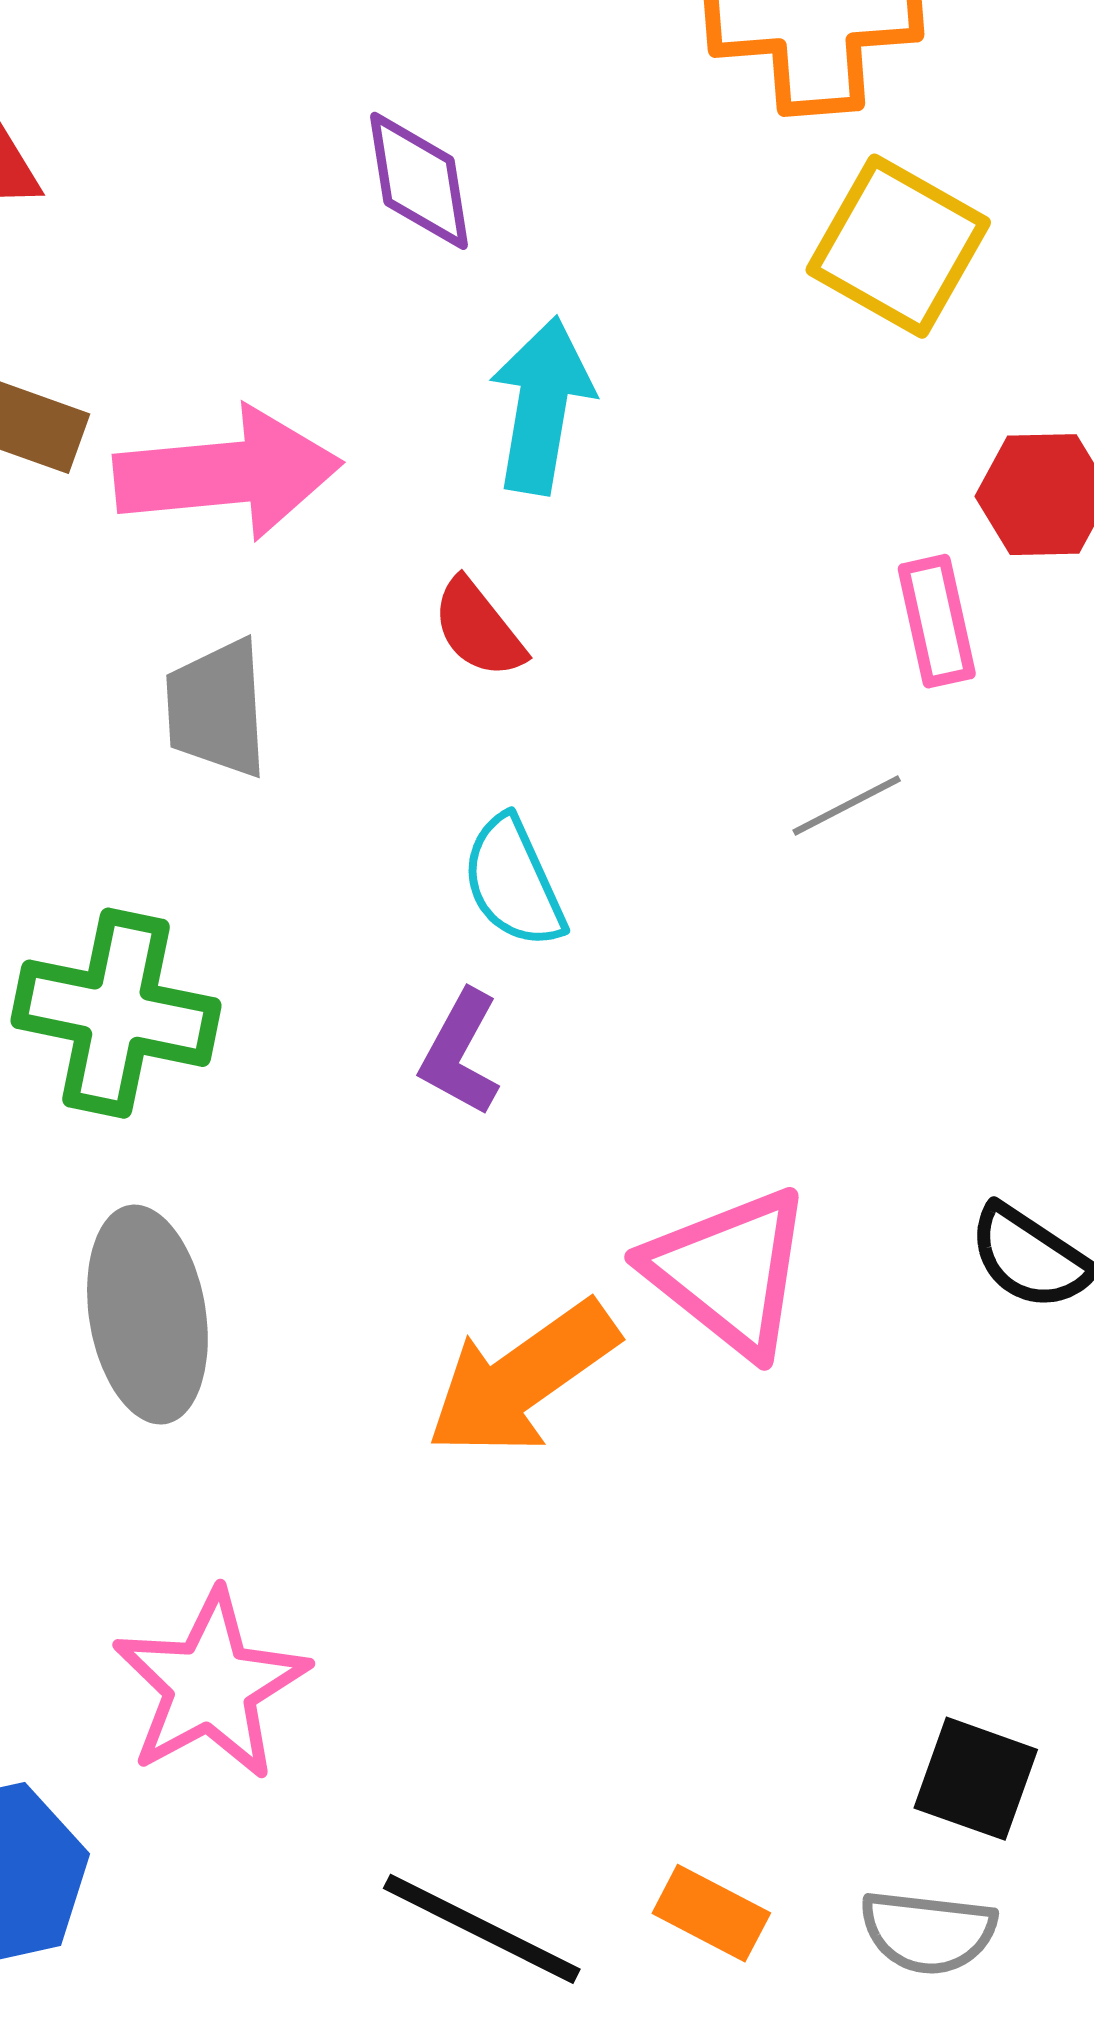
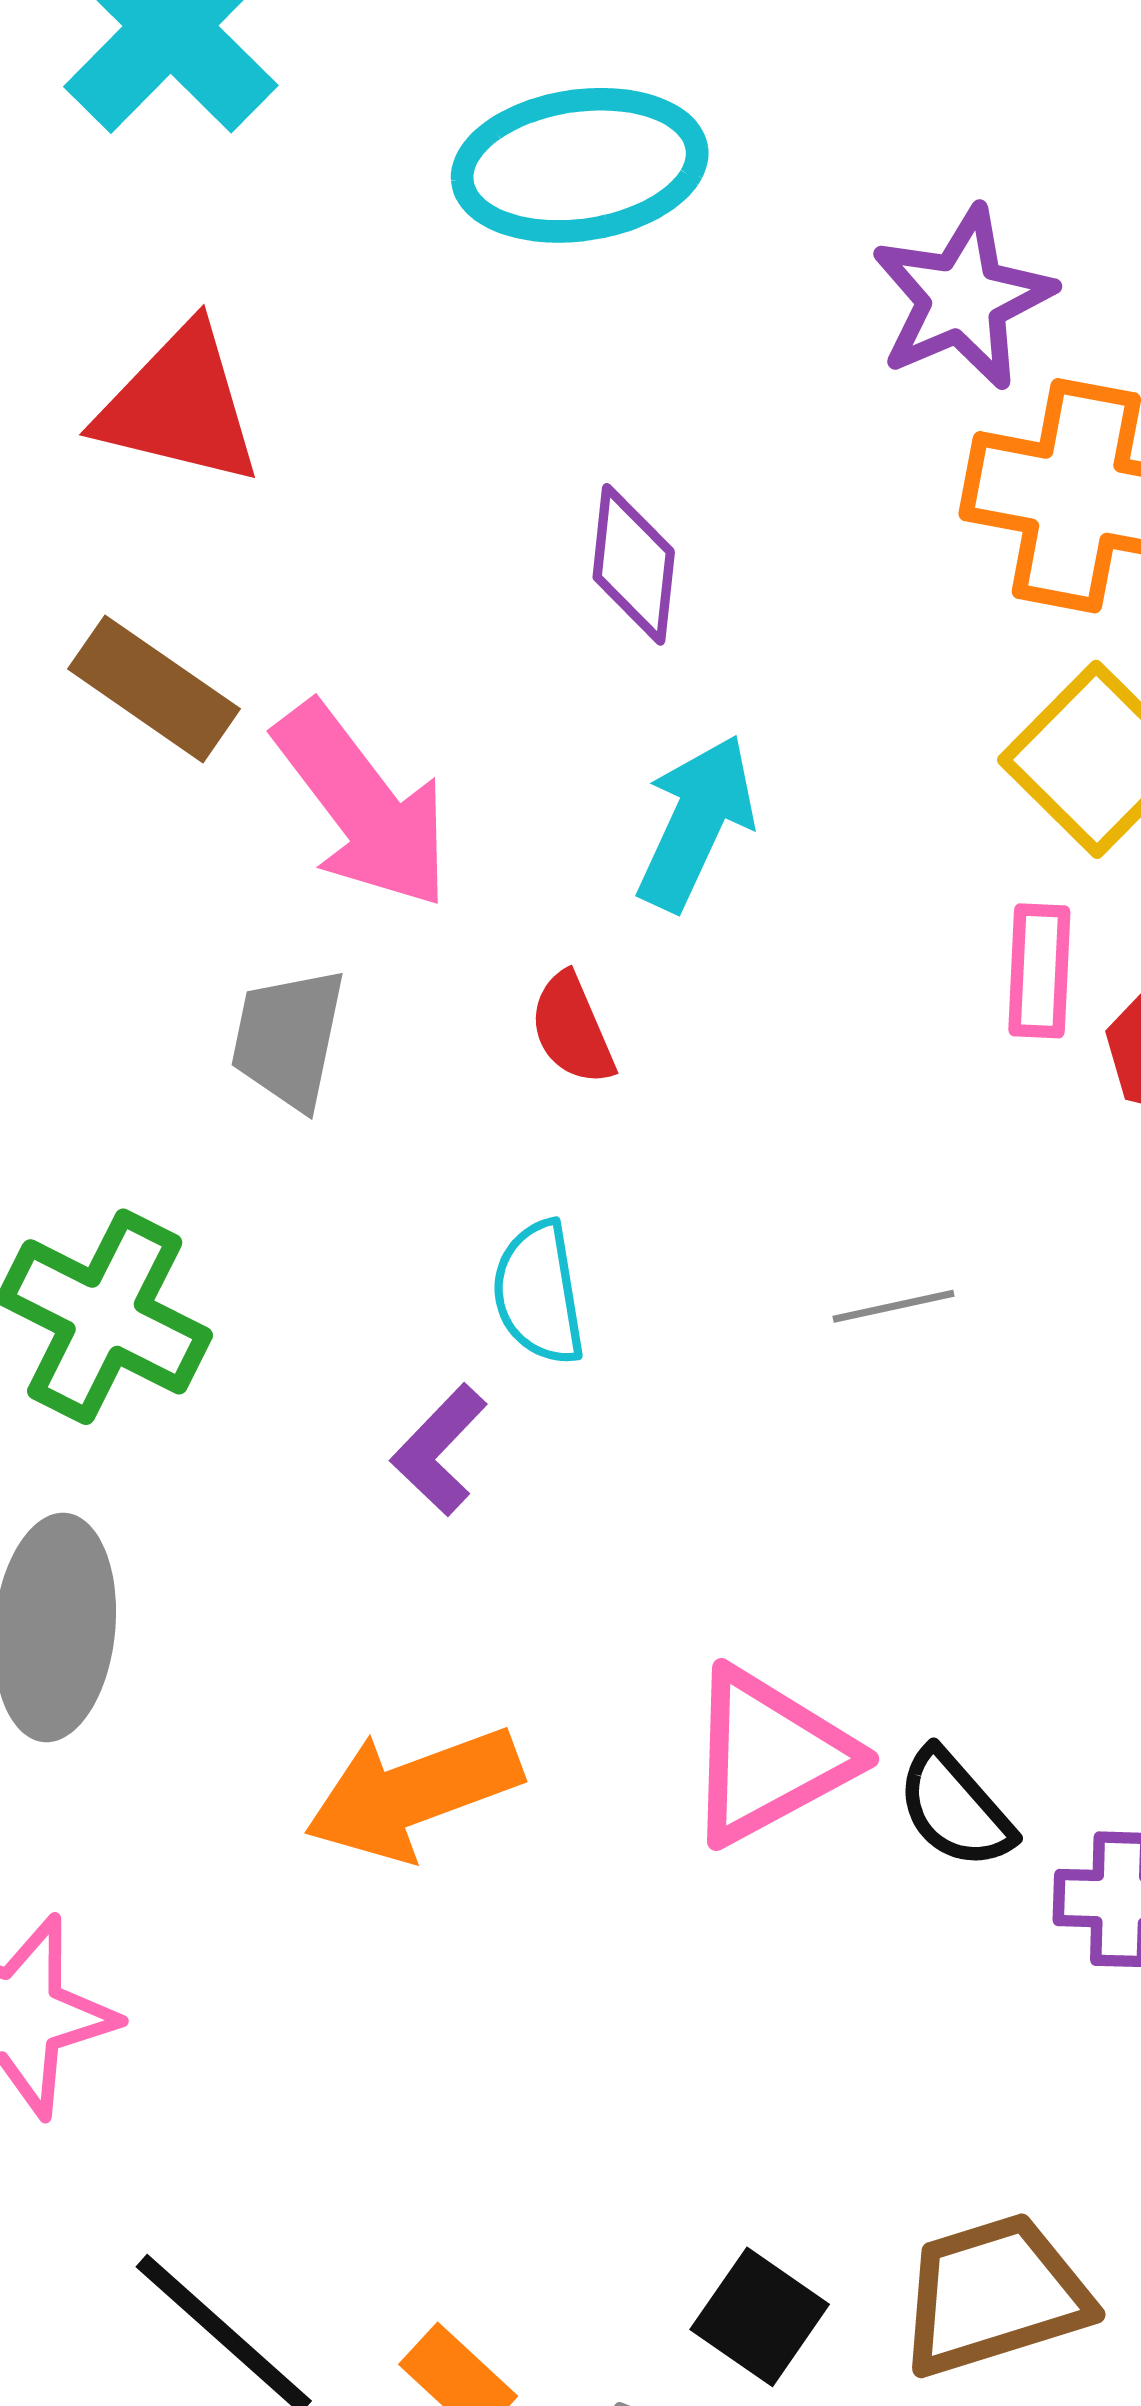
pink arrow: (228, 473) -> (363, 806), turned 43
pink rectangle: (937, 621) -> (1039, 971), moved
pink triangle: (729, 1272) -> (769, 1756), moved, turned 38

